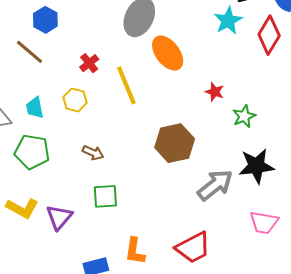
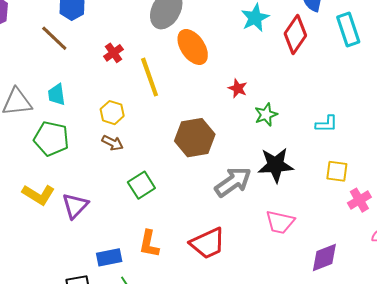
yellow hexagon: (75, 100) -> (112, 113), moved
green square: (105, 196) -> (141, 185), moved, turned -32

